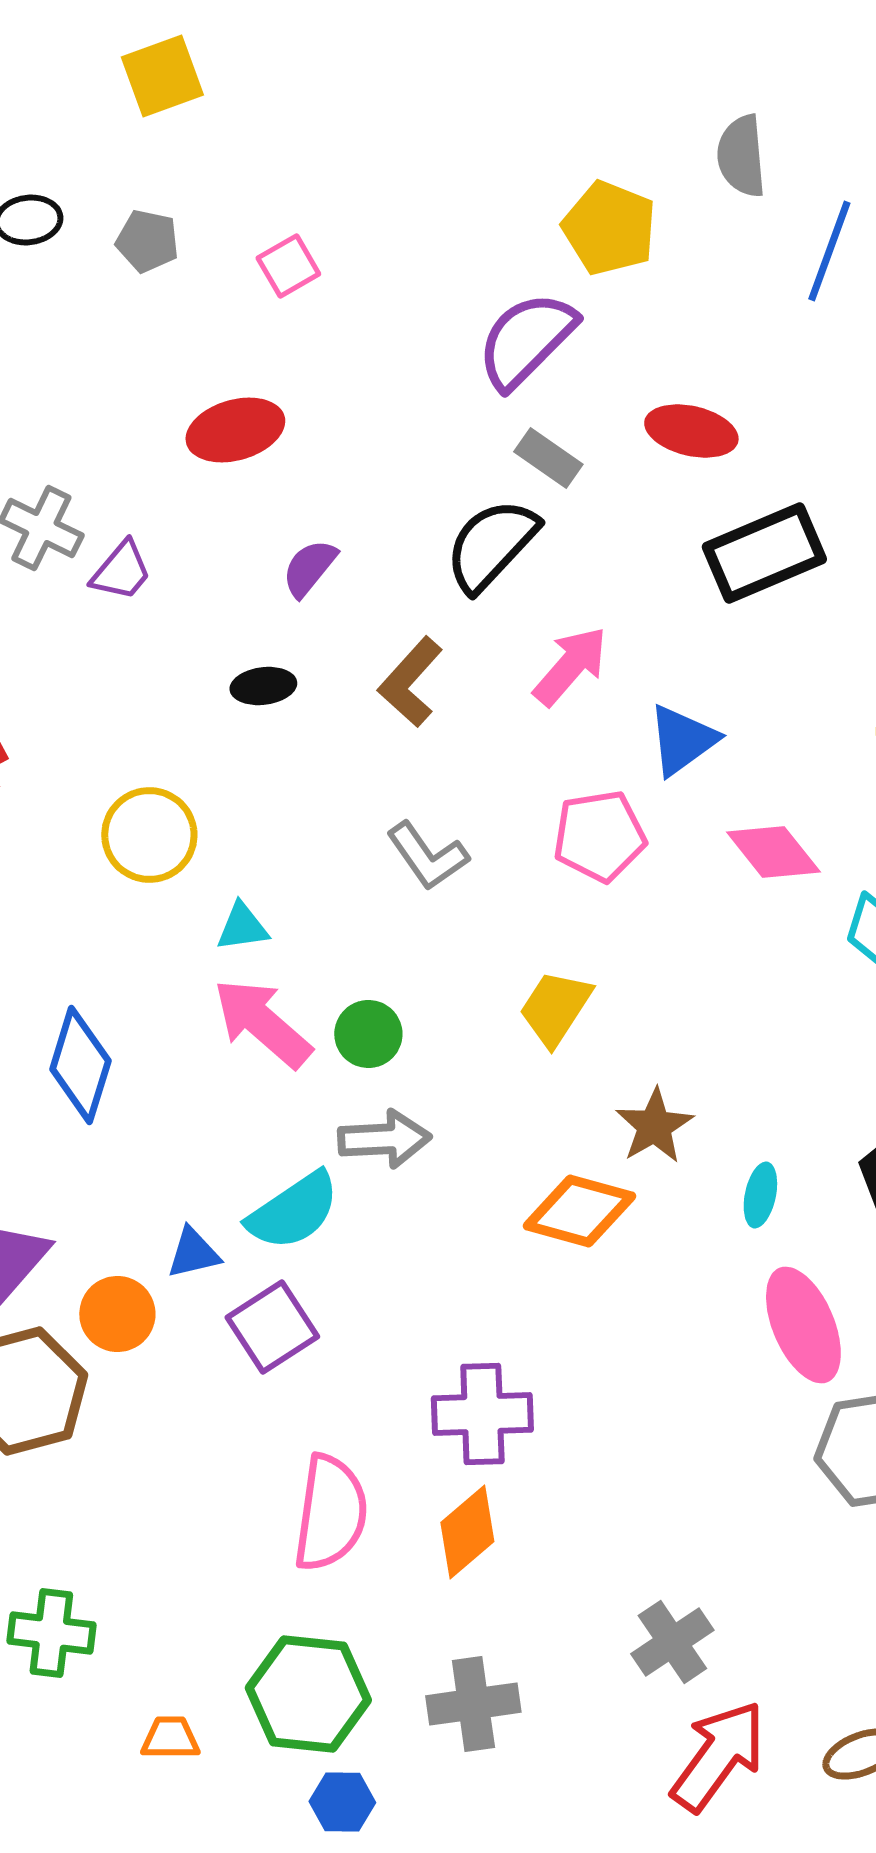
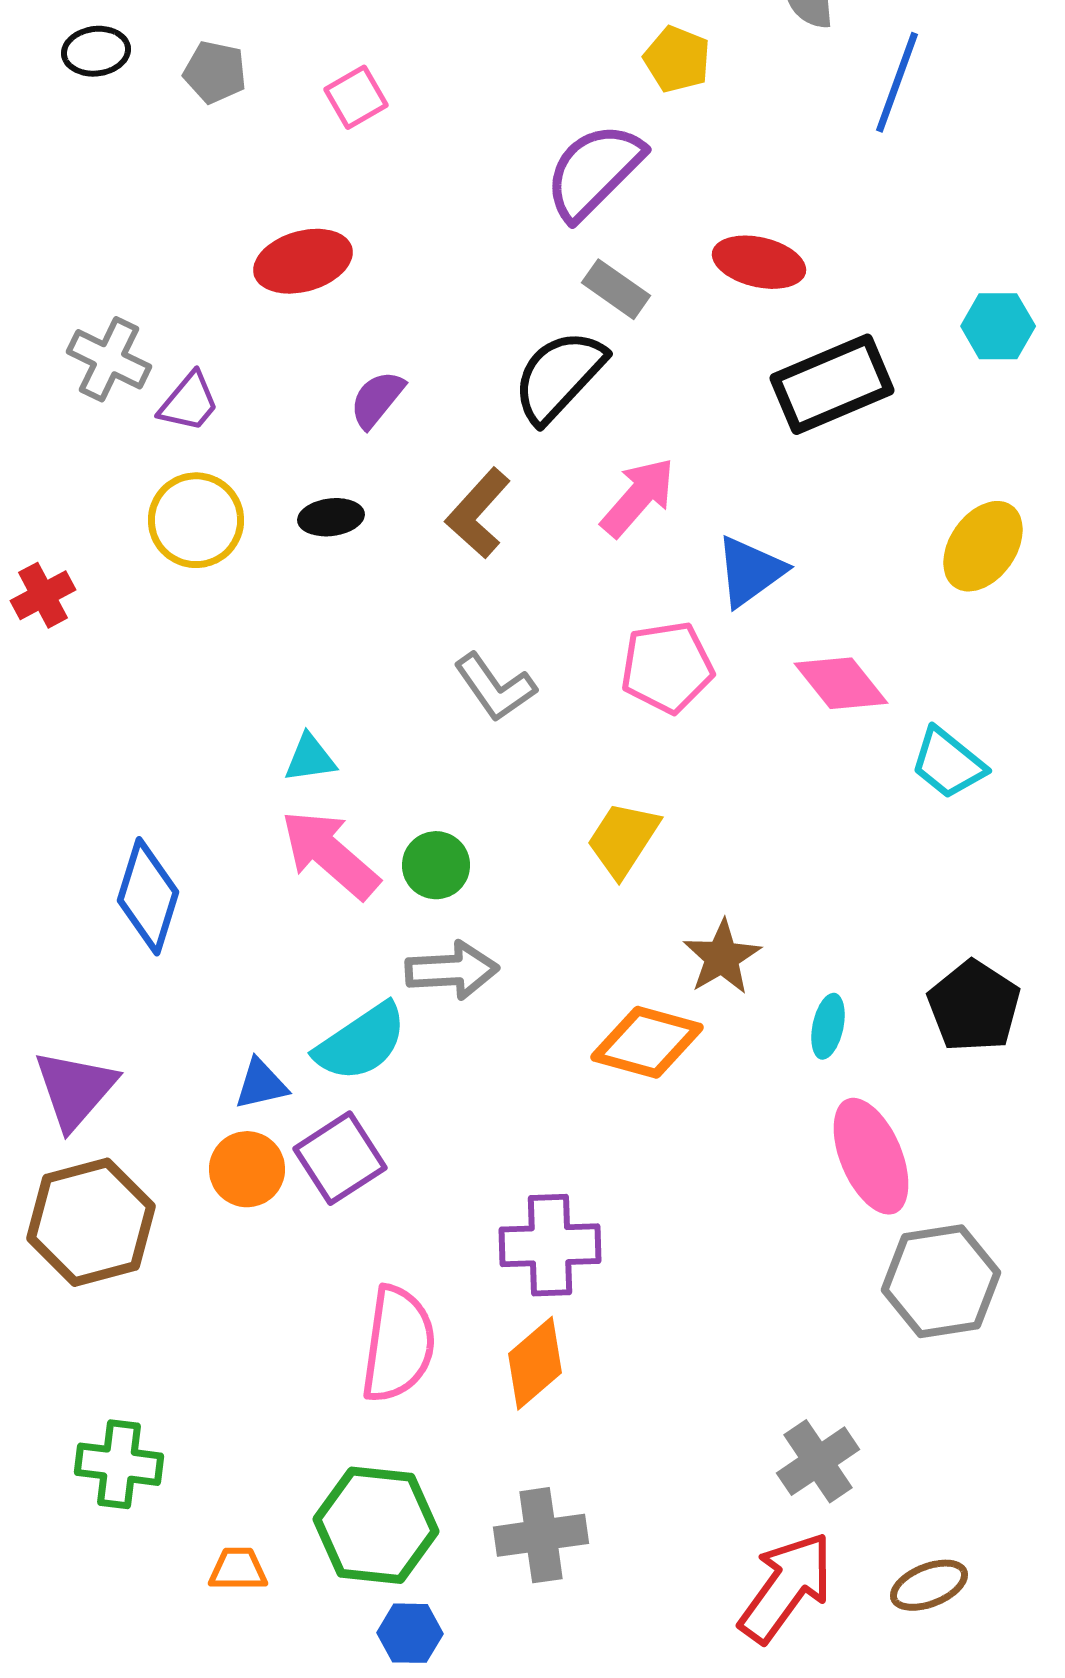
yellow pentagon: (609, 228) -> (677, 59), size x0.7
yellow circle: (149, 835) -> (196, 520), moved
orange circle: (117, 1314) -> (247, 1169), moved
gray cross: (672, 1642) -> (818, 1461), moved

